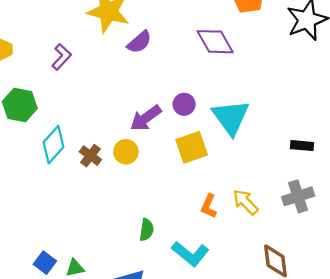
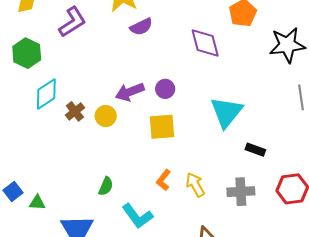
purple L-shape: (62, 57) -> (72, 22), size x1.4
cyan triangle: (231, 117) -> (226, 112), moved

